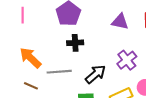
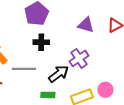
purple cross: (127, 60) -> (79, 58), moved

